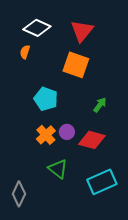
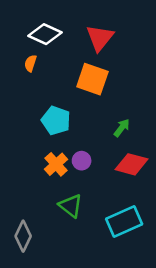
red diamond: (92, 140) -> (131, 164), moved

